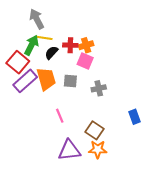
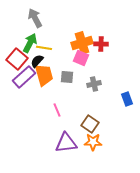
yellow line: (44, 38) -> (44, 48), moved
red cross: (70, 45) -> (101, 44), moved
orange cross: (86, 45) -> (82, 43), size x1.5
black semicircle: (51, 53) -> (37, 61), moved
blue rectangle: (134, 117) -> (127, 99), moved

